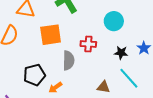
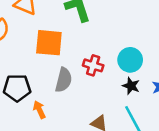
cyan circle: (114, 21) -> (130, 60), moved
orange arrow: (55, 87) -> (39, 110), turned 88

